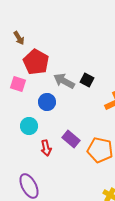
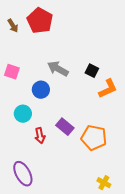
red pentagon: (36, 62) -> (40, 21), moved
black square: (87, 80) -> (92, 71), moved

